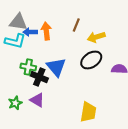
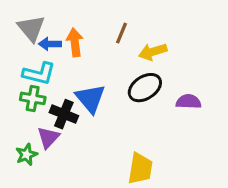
gray triangle: (18, 22) -> (31, 28), turned 42
cyan L-shape: (15, 41) -> (39, 74), moved
green cross: (28, 67) -> (33, 98), moved
purple triangle: (37, 100) -> (48, 137), moved, turned 42

